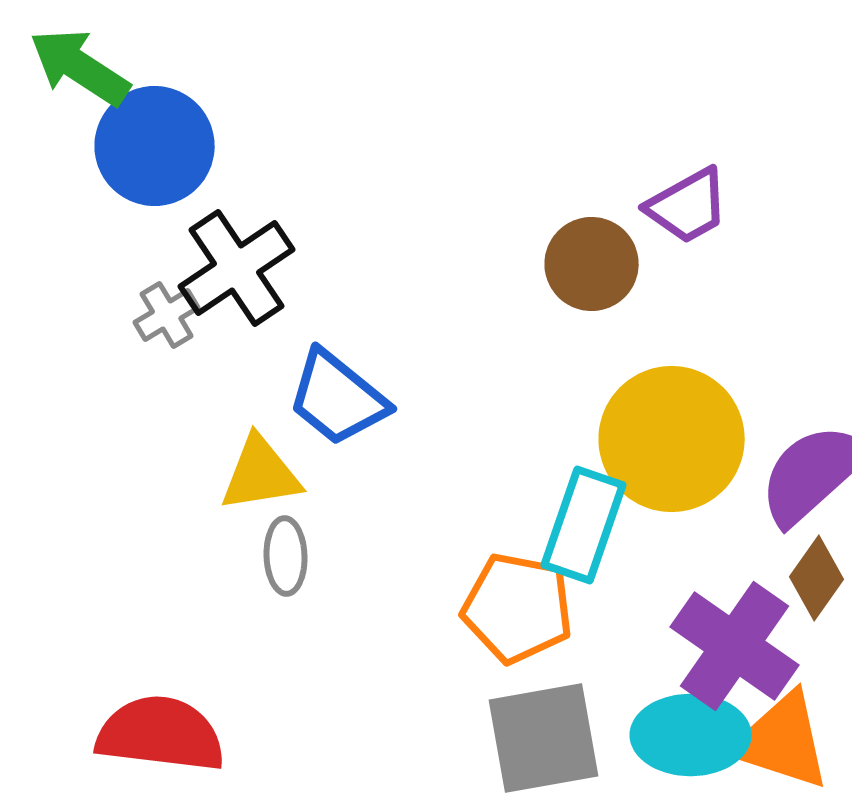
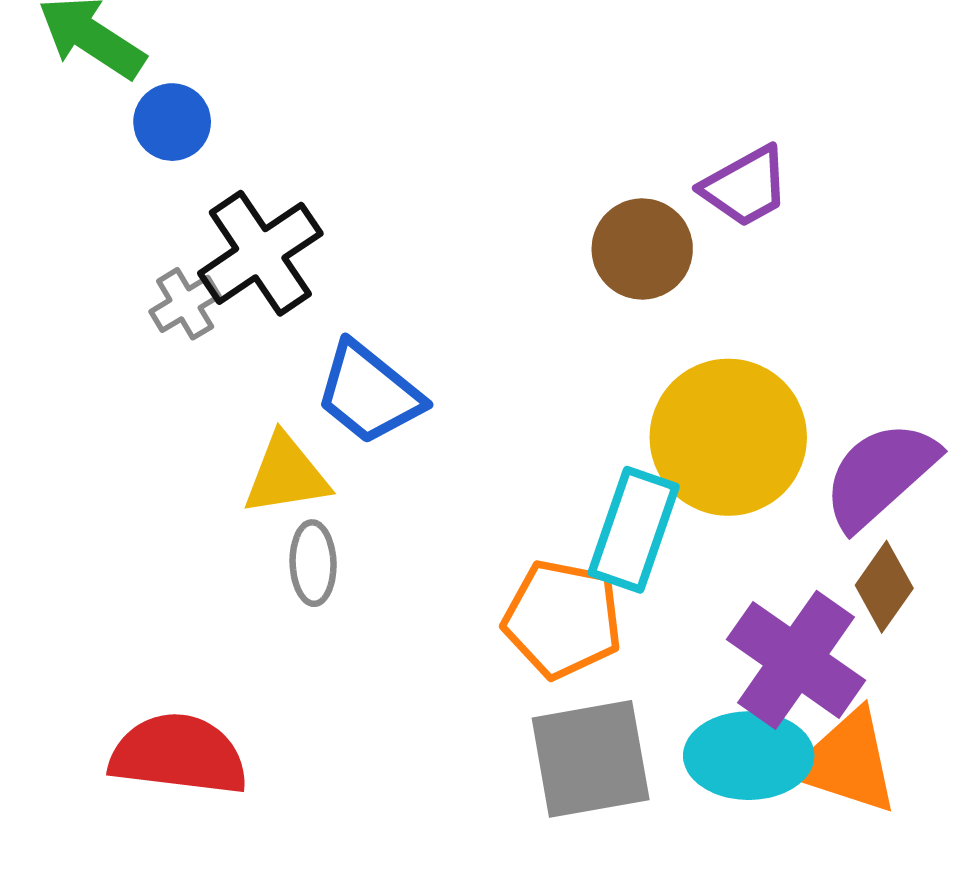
blue circle: (155, 146) -> (172, 122), size x0.6

